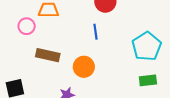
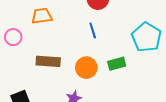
pink circle: (27, 26) -> (13, 37), moved
green rectangle: (148, 80) -> (117, 64), moved

